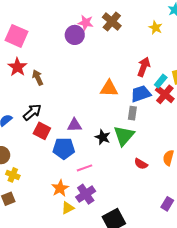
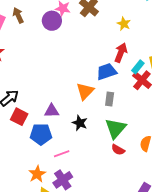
yellow star: (155, 28) -> (124, 24), moved
brown arrow: (38, 77) -> (18, 15), moved
orange triangle: (109, 88) -> (85, 91), moved, turned -48
blue trapezoid: (141, 94) -> (106, 72), moved
green triangle: (124, 136) -> (116, 128), moved

